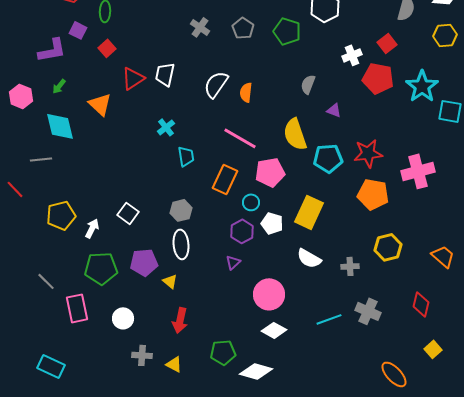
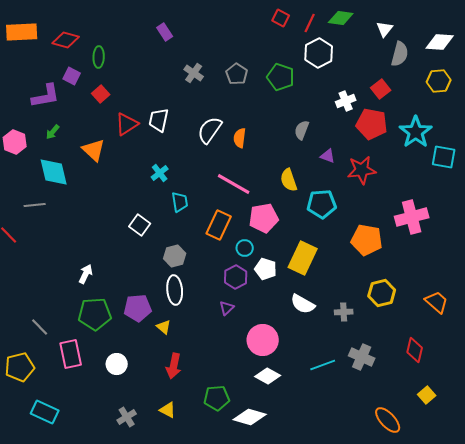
yellow semicircle: (295, 134) -> (289, 180), size x0.7
red star: (368, 153) -> (362, 170), moved
white square: (128, 213) -> (140, 225), moved
yellow pentagon: (61, 215) -> (20, 367), moved
gray cross: (142, 355) -> (127, 417), moved, turned -36

